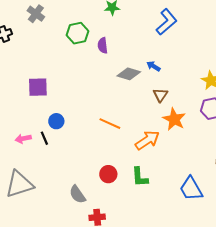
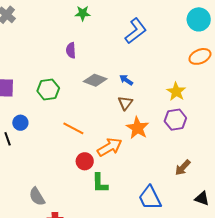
green hexagon: (78, 33) -> (48, 90), moved
blue arrow: (153, 66) -> (126, 80), moved
red circle: (108, 174) -> (85, 161), moved

